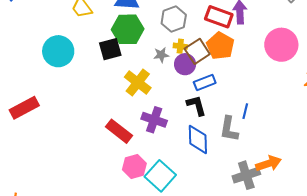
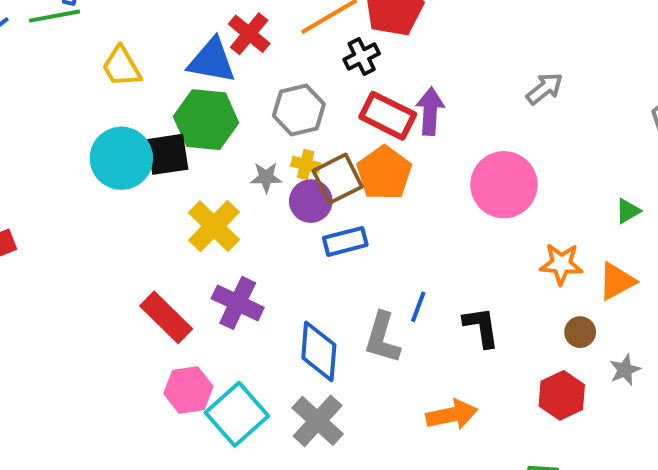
cyan circle: (58, 51) -> (121, 158), moved
black L-shape: (196, 105) -> (481, 327), moved
gray cross: (246, 175) -> (318, 421), moved, turned -36

